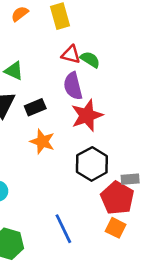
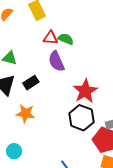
red star: (87, 115) -> (85, 91), moved
orange star: (42, 142) -> (26, 113), moved

